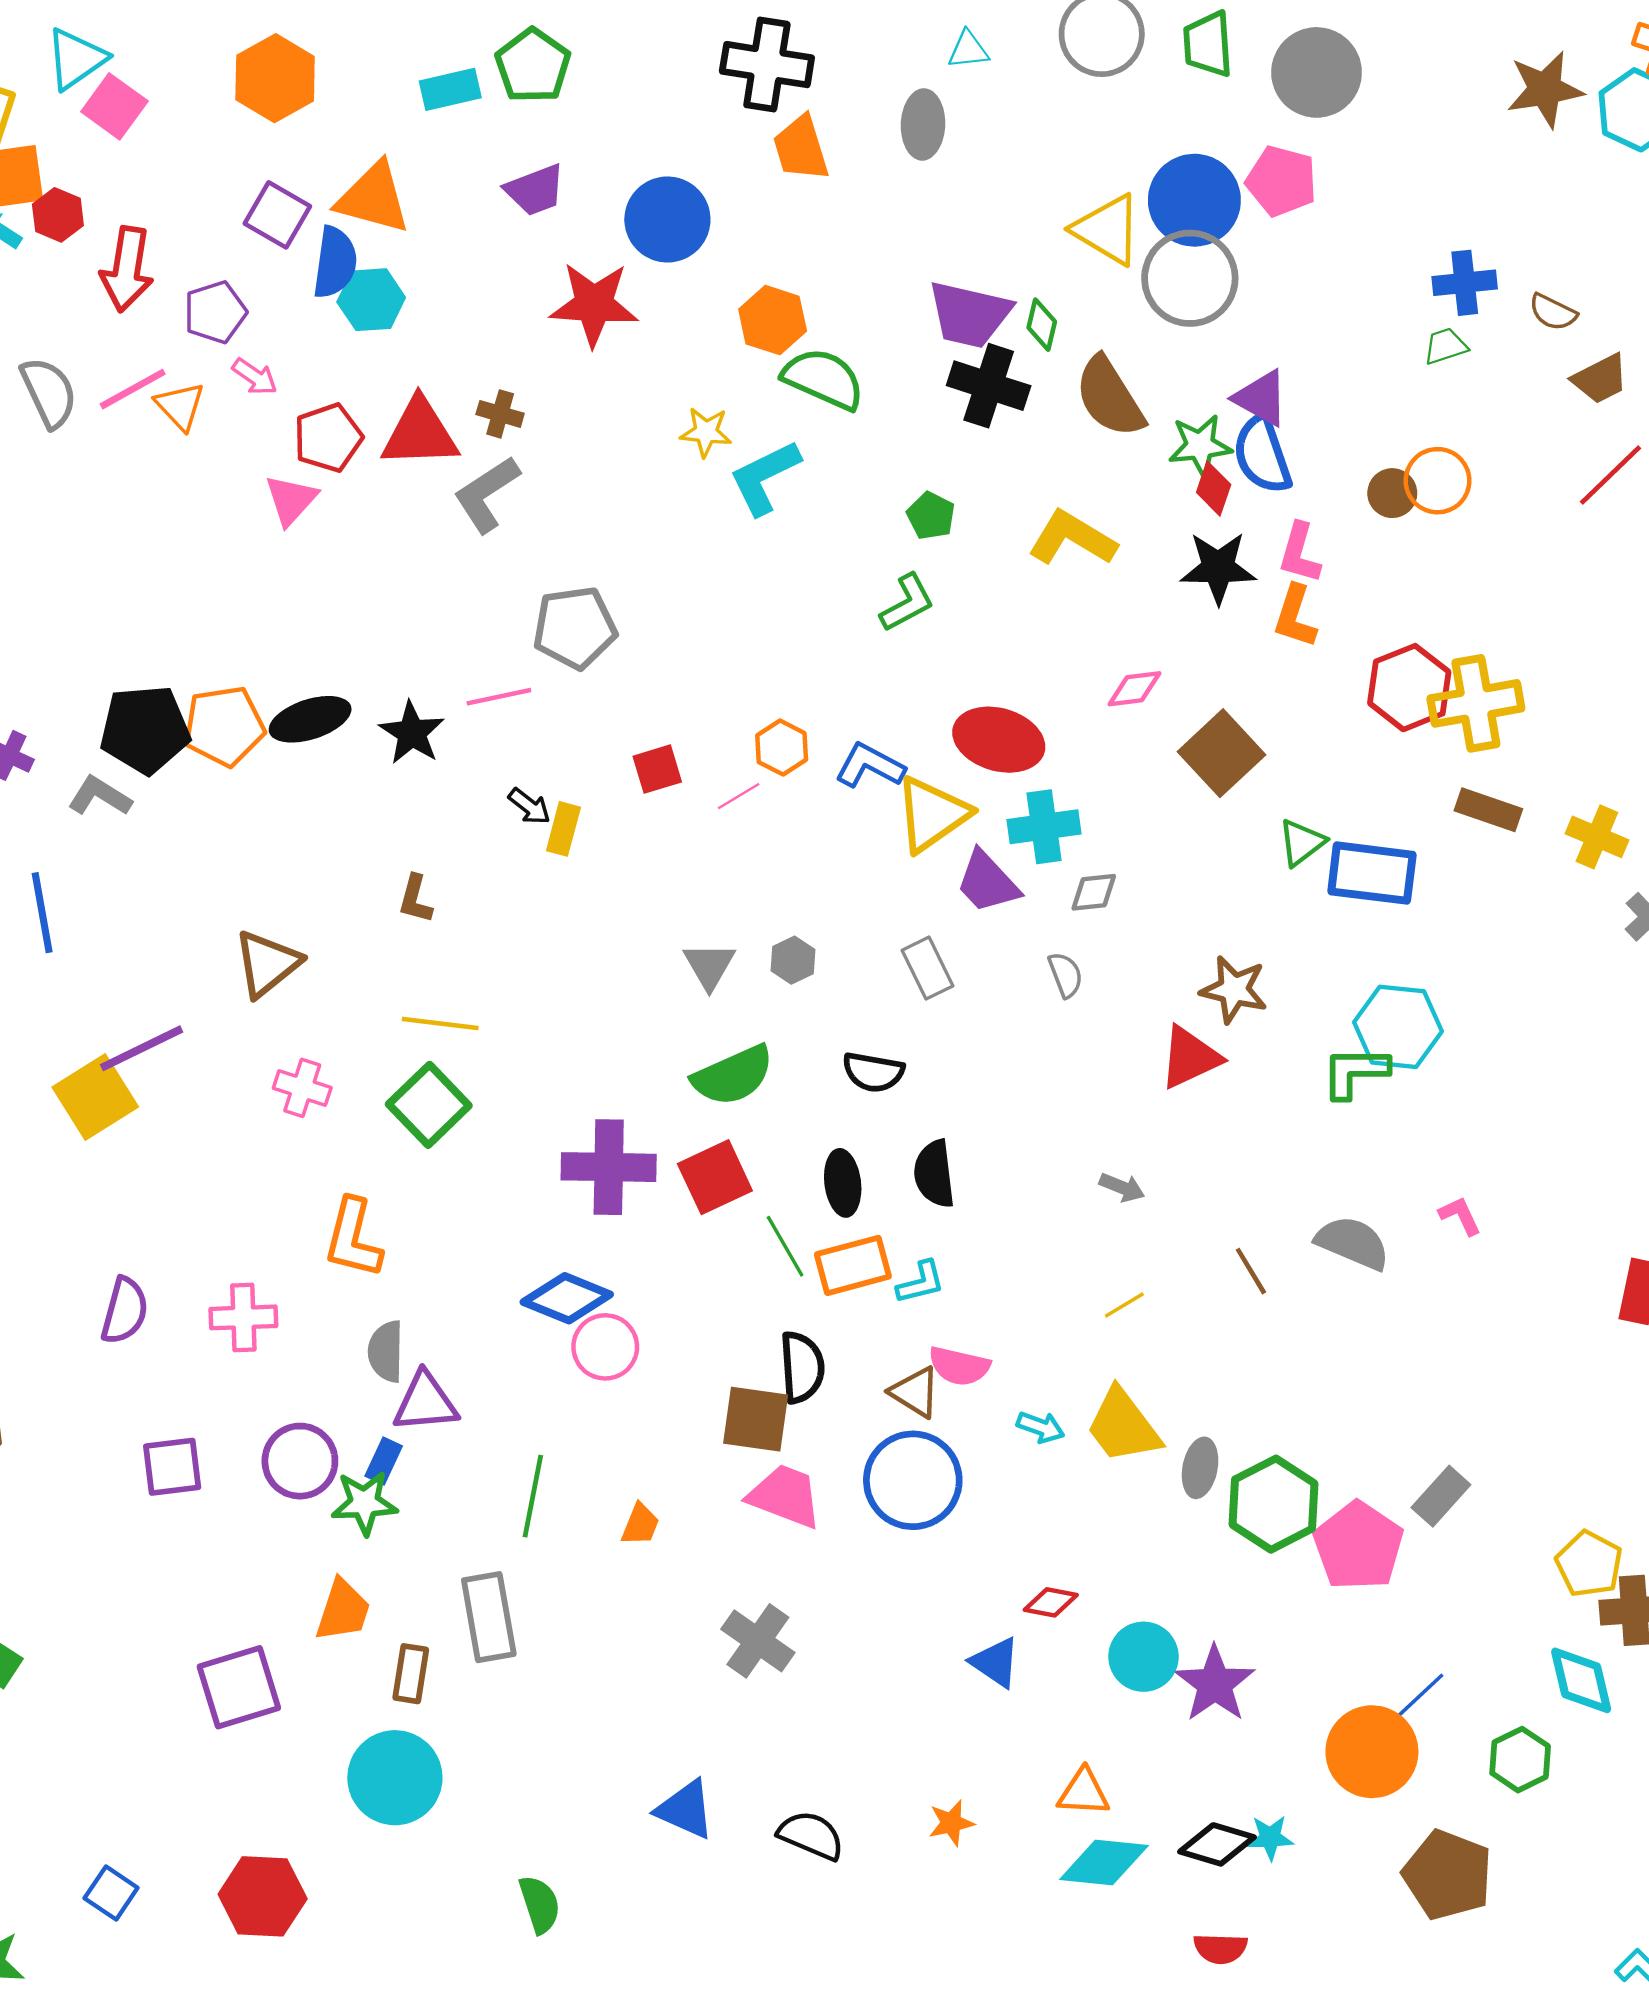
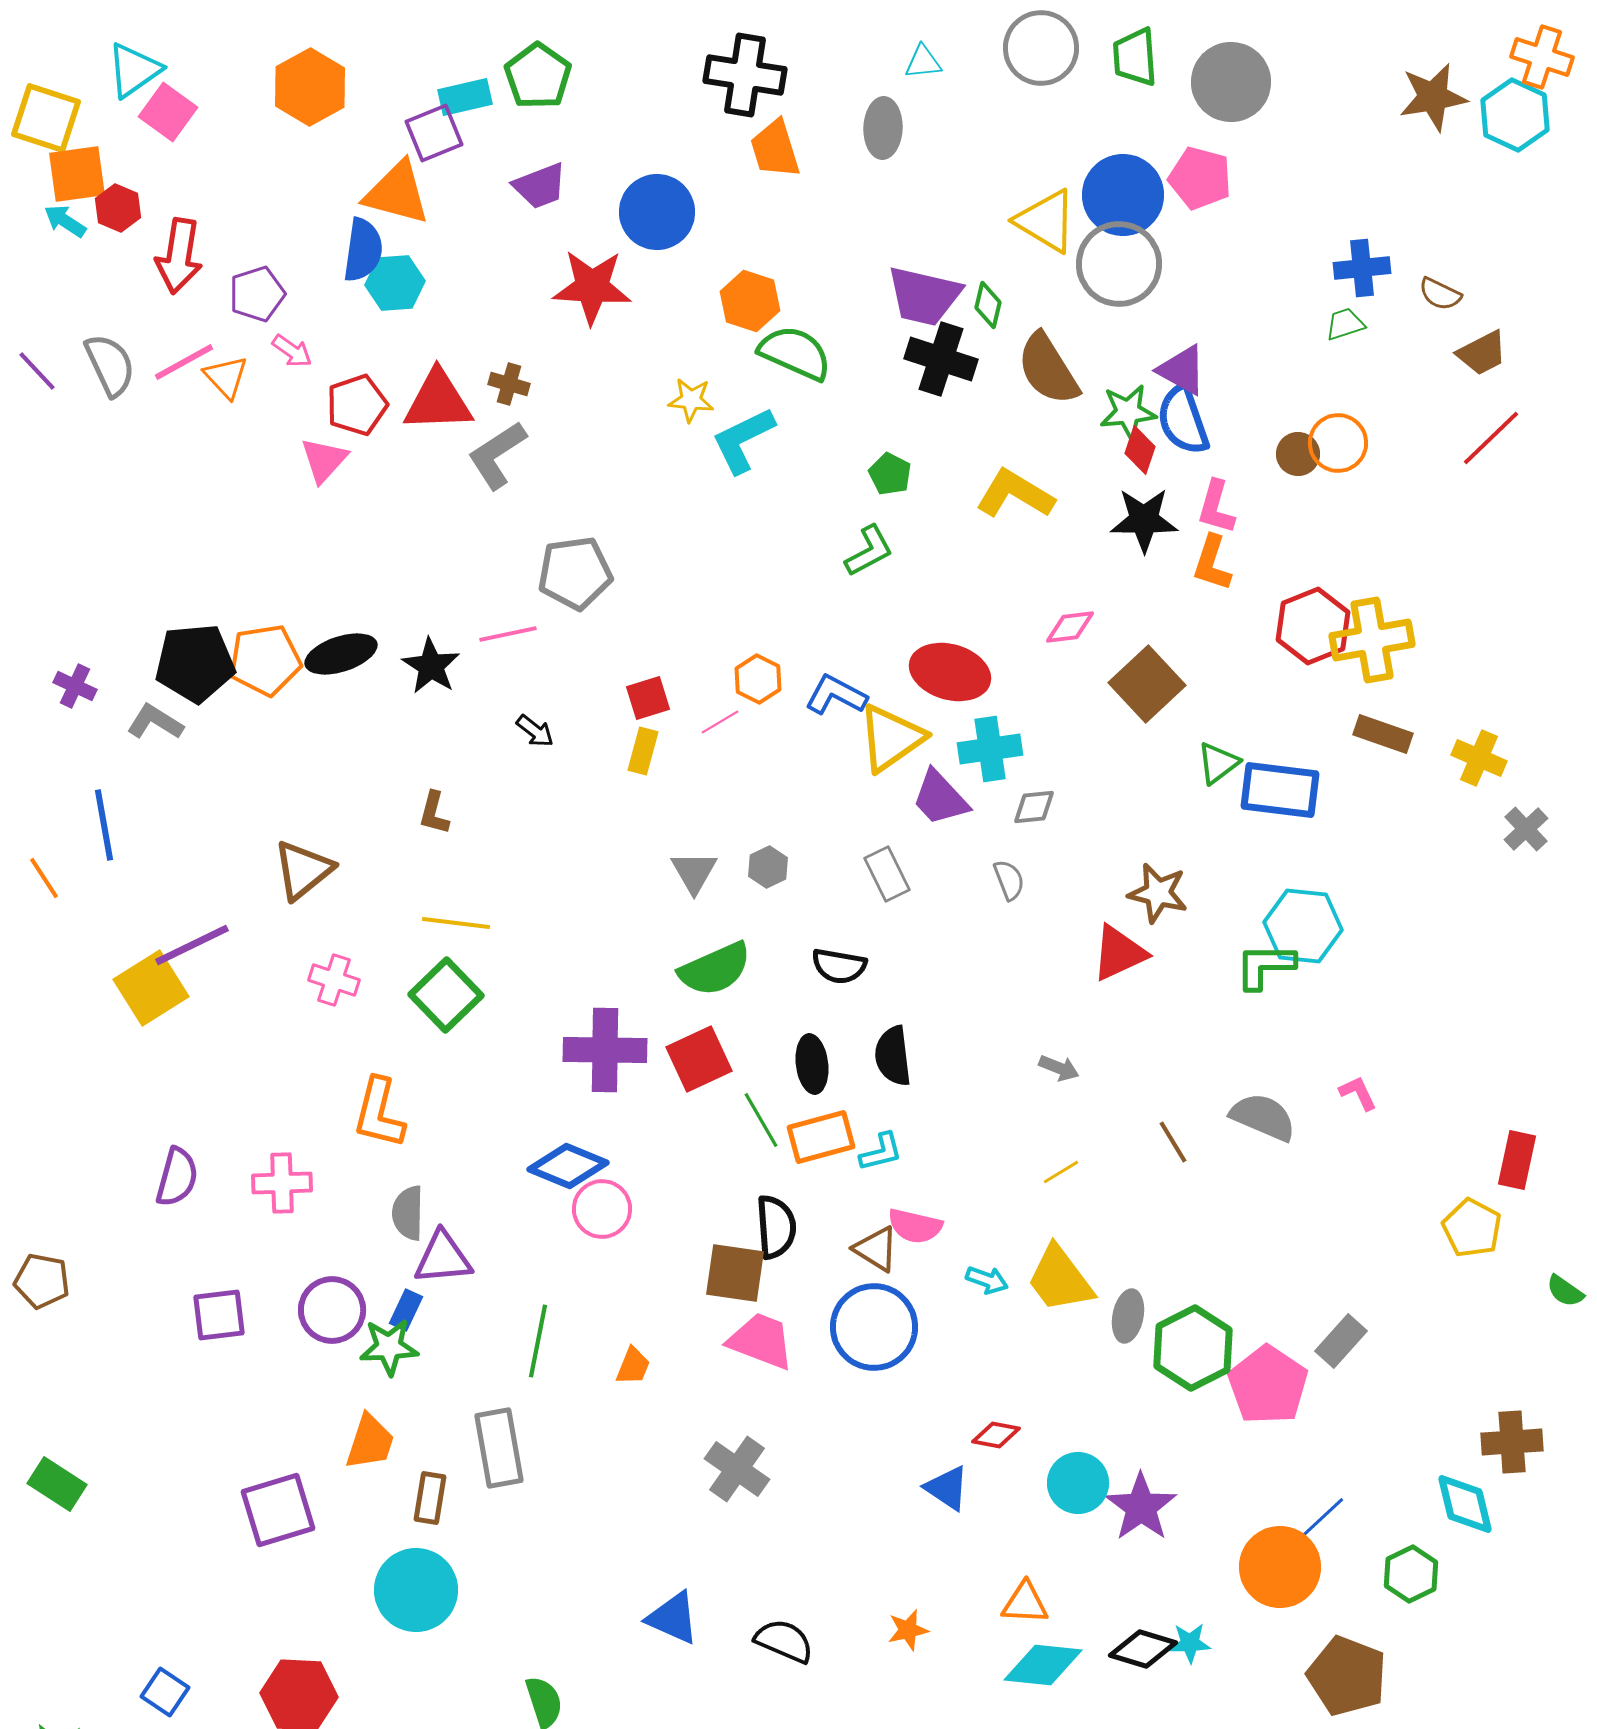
purple square: (277, 215) -> (434, 133), moved, turned 38
yellow rectangle: (563, 829) -> (643, 751), moved
yellow pentagon: (1589, 1564) -> (1472, 1228), moved

